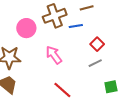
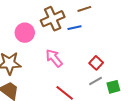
red square: (97, 44) -> (96, 63), moved
gray line: (95, 63) -> (95, 81), moved

